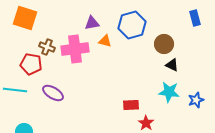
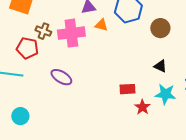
black triangle: (172, 65) -> (160, 66), moved
cyan star: (169, 92) -> (165, 94), moved
purple ellipse: (53, 93) -> (61, 77), moved

